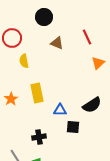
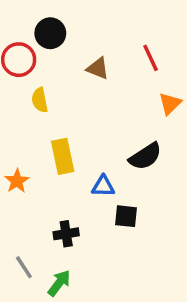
black circle: (44, 17) -> (50, 33), moved
orange star: (11, 99) -> (17, 181), moved
black semicircle: (92, 105) -> (145, 156), moved

